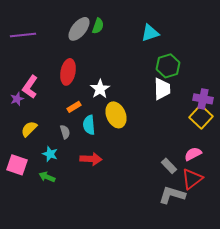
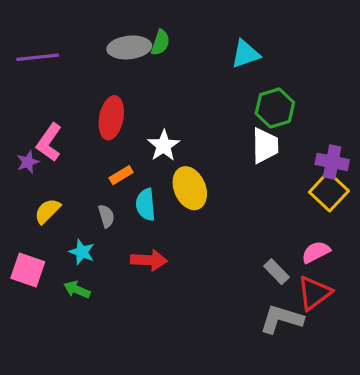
gray ellipse: (79, 29) -> (129, 47), turned 45

